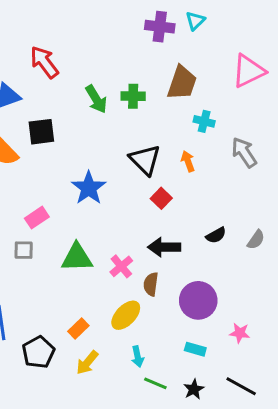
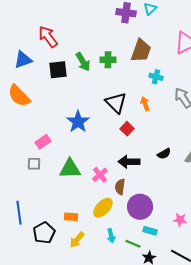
black square: (41, 132) -> (58, 70), moved
purple circle: (198, 300) -> (140, 207), moved
orange rectangle: (78, 329) -> (71, 217), turned 48
green line: (155, 383) -> (133, 244), moved

